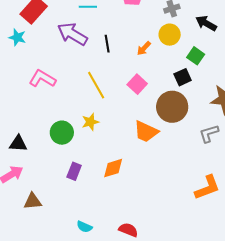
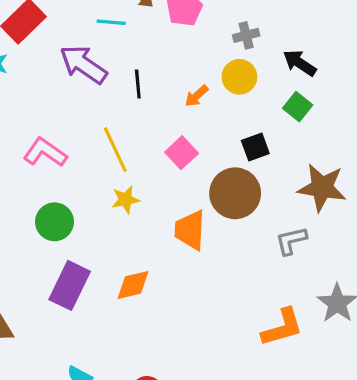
green square: (196, 56) -> (298, 107), moved
pink L-shape: (42, 79) -> (45, 152), moved
yellow star: (90, 122) -> (125, 200), moved
orange trapezoid: (146, 132) -> (190, 230), turned 64
purple rectangle: (74, 171) -> (70, 285), size x1.6

